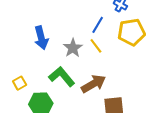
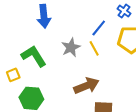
blue arrow: (41, 38) -> (44, 16), moved
green L-shape: (62, 77) -> (34, 56), moved

